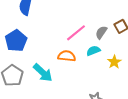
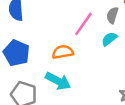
orange semicircle: (67, 56) -> (63, 52), moved

